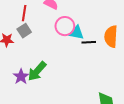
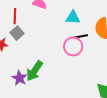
pink circle: (65, 26) -> (73, 46), moved
cyan triangle: (76, 33) -> (73, 17), moved

